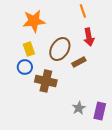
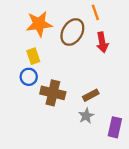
brown ellipse: (60, 49) -> (72, 32), moved
brown rectangle: (79, 62) -> (91, 95), moved
gray star: (79, 108) -> (86, 116), moved

